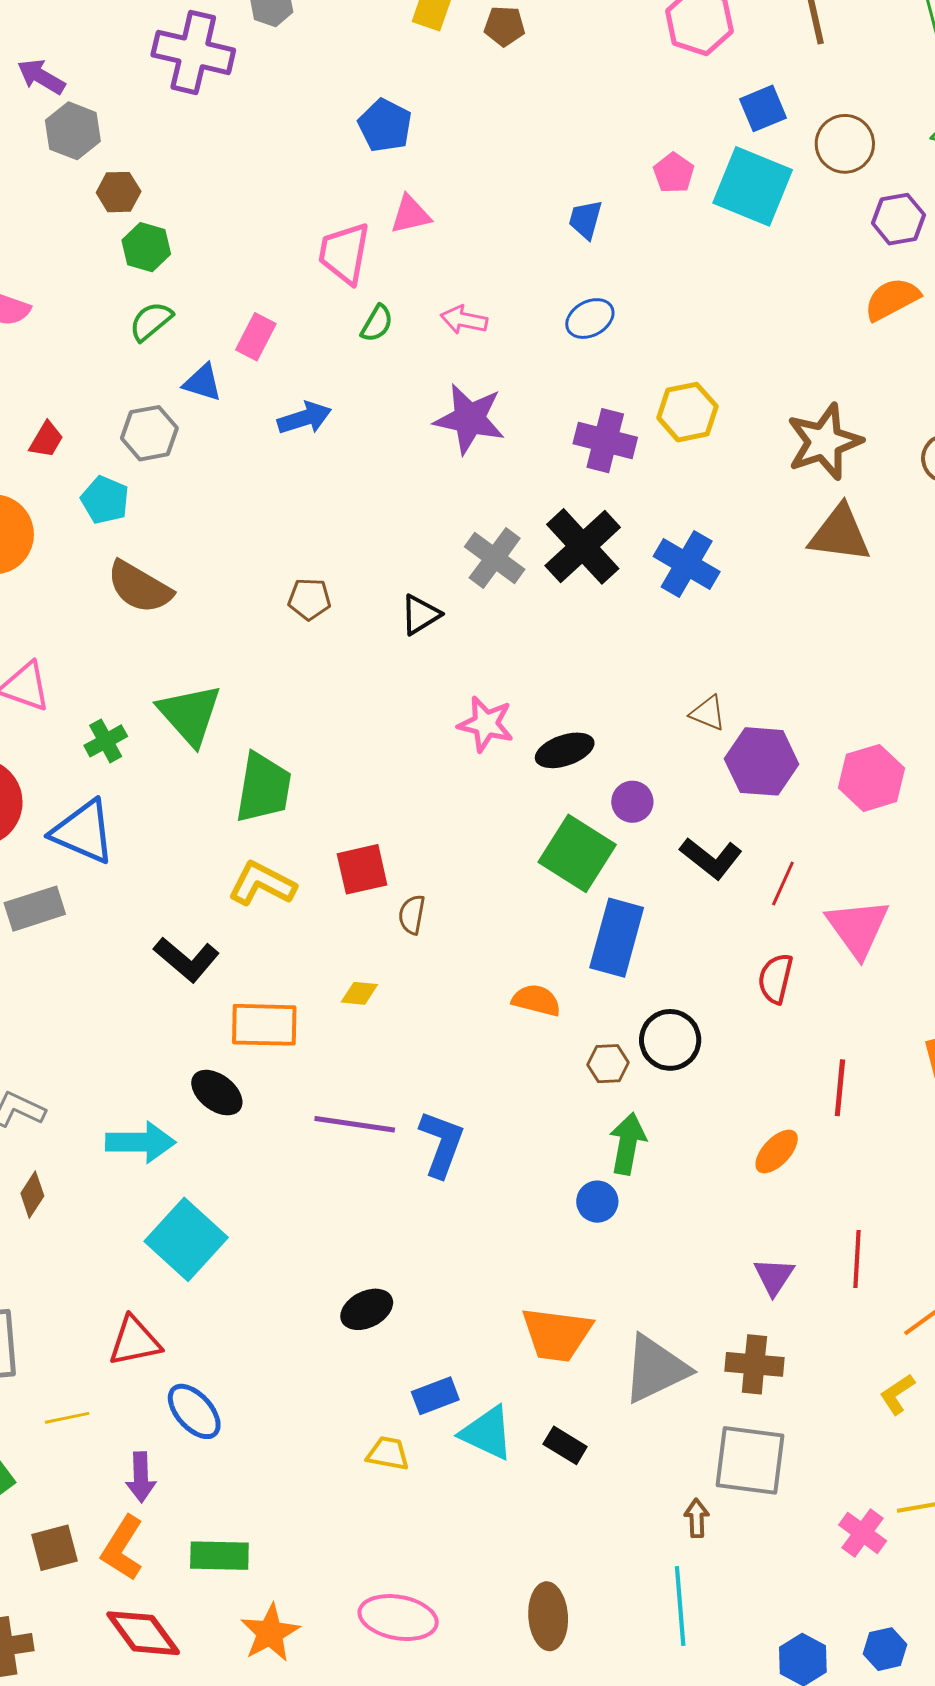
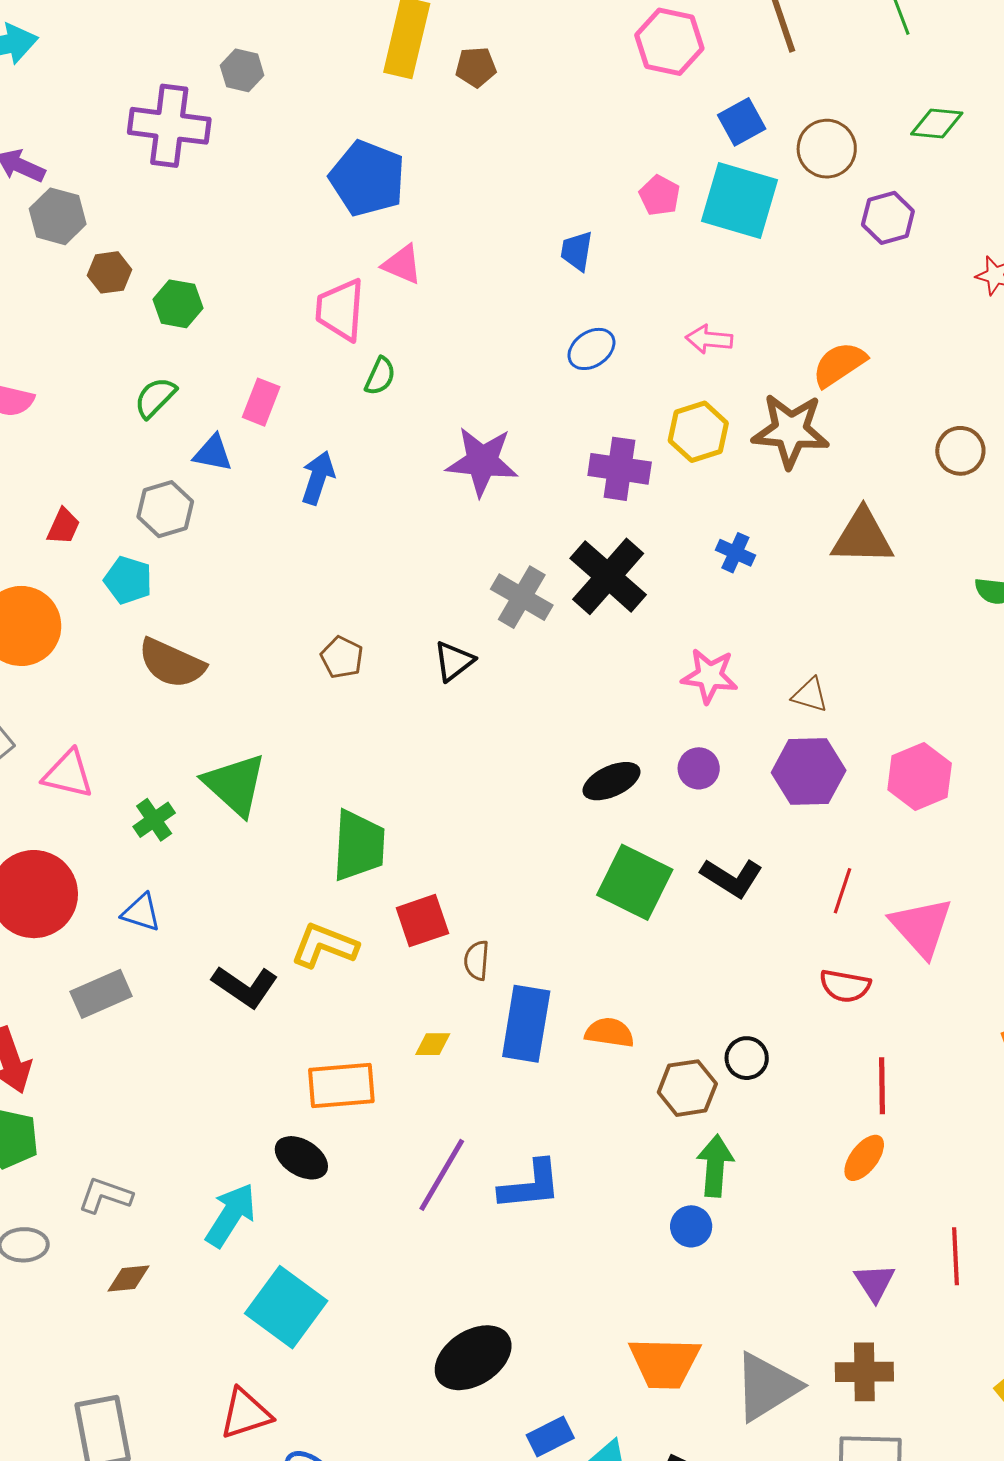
blue pentagon: (385, 125) -> (367, 178), size x1.4
pink triangle: (410, 215) -> (402, 264), turned 42
green hexagon: (146, 247) -> (178, 304), moved
orange semicircle: (892, 299) -> (839, 364), moved
pink arrow: (464, 320) -> (709, 339), moved
blue arrow: (304, 418) -> (318, 478), turned -48
brown star: (824, 442) -> (791, 431), moved, turned 30
blue cross: (687, 564) -> (735, 553), moved, size x0.6
brown pentagon: (309, 599) -> (342, 657), turned 30
brown triangle: (708, 713) -> (810, 695), moved
pink star: (486, 724) -> (710, 676), moved
green trapezoid: (263, 788) -> (359, 846), moved
purple circle: (632, 802) -> (699, 768), moved
blue triangle: (83, 832) -> (141, 912), size x0.6
black L-shape: (711, 858) -> (732, 878), moved
blue rectangle: (617, 938) -> (526, 1024), moved
black L-shape: (187, 959) -> (245, 987), moved
red semicircle: (775, 978) -> (845, 986), turned -87
black circle: (670, 1040) -> (747, 1058), size x0.7
brown hexagon: (608, 1064) -> (687, 1088), size x1.4
red line: (840, 1088) -> (882, 1086), moved
purple line: (355, 1124) -> (442, 1175), turned -62
cyan arrow: (141, 1142) -> (231, 1215), turned -52
blue L-shape: (442, 1144) -> (530, 1185), turned 70
brown diamond: (32, 1195) -> (129, 1279), turned 57
black ellipse: (367, 1309) -> (473, 1358), size x1.5

